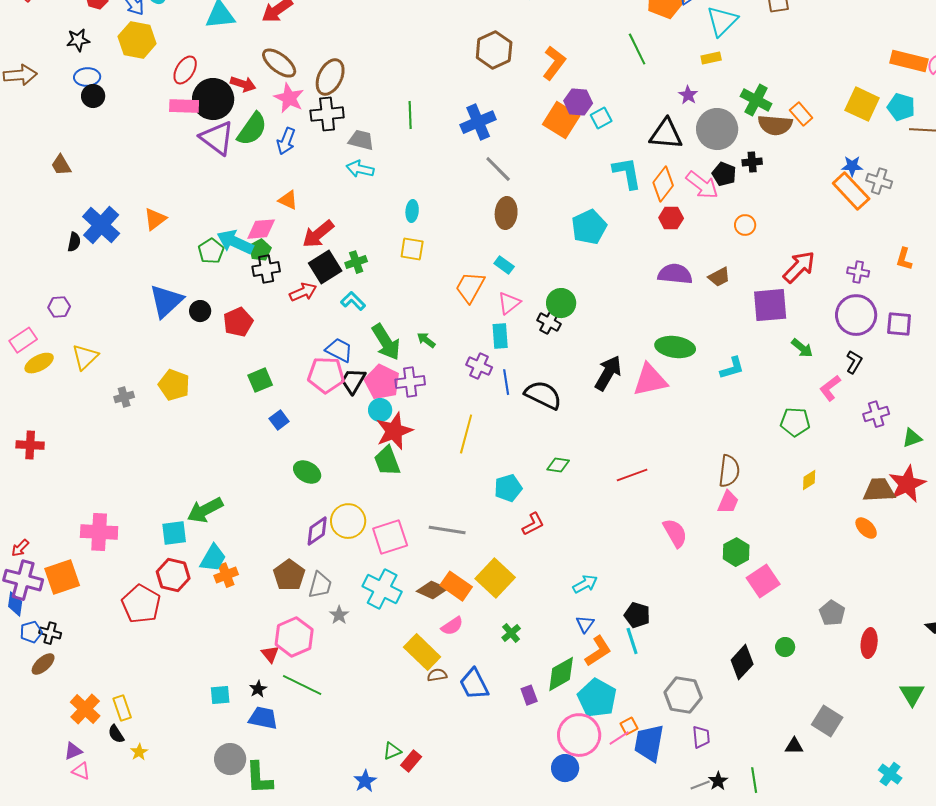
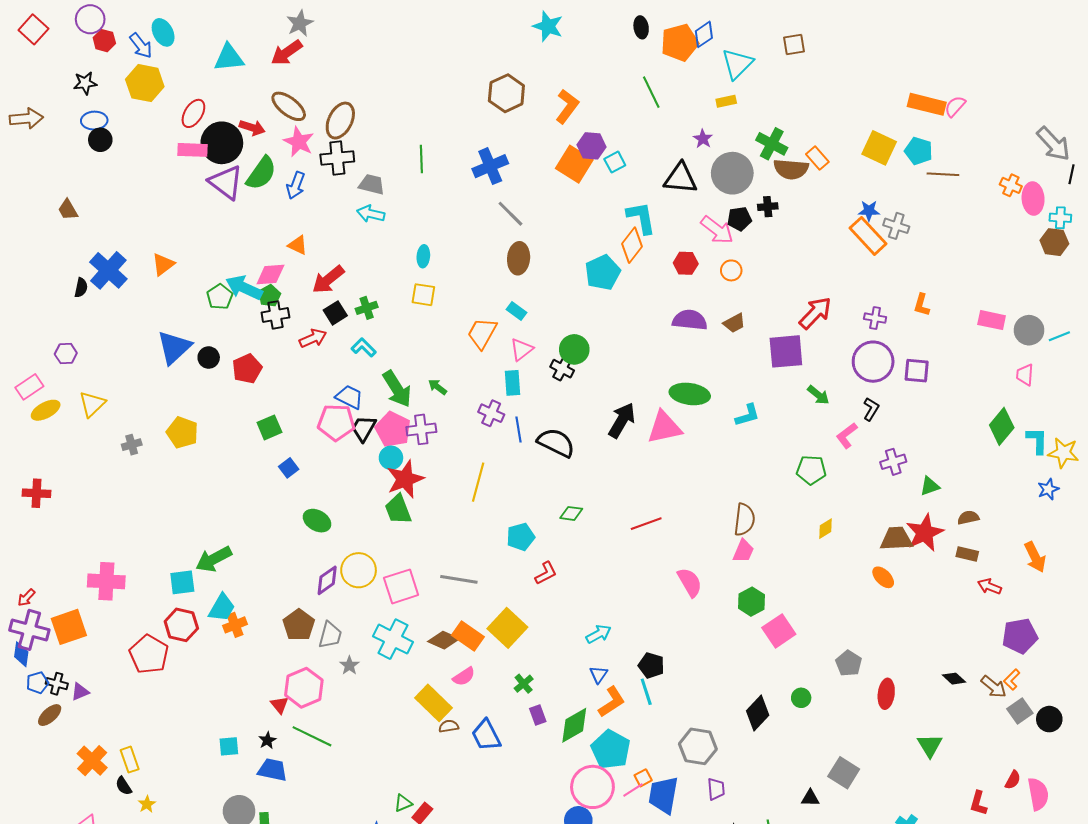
black pentagon: (724, 174) -> (739, 219), turned -30
orange diamond: (663, 184) -> (632, 245), moved
orange circle: (745, 225) -> (731, 270), moved
black square: (325, 267) -> (335, 313), size x0.7
purple rectangle: (529, 695) -> (538, 715), moved
purple triangle: (73, 751) -> (80, 692), moved

